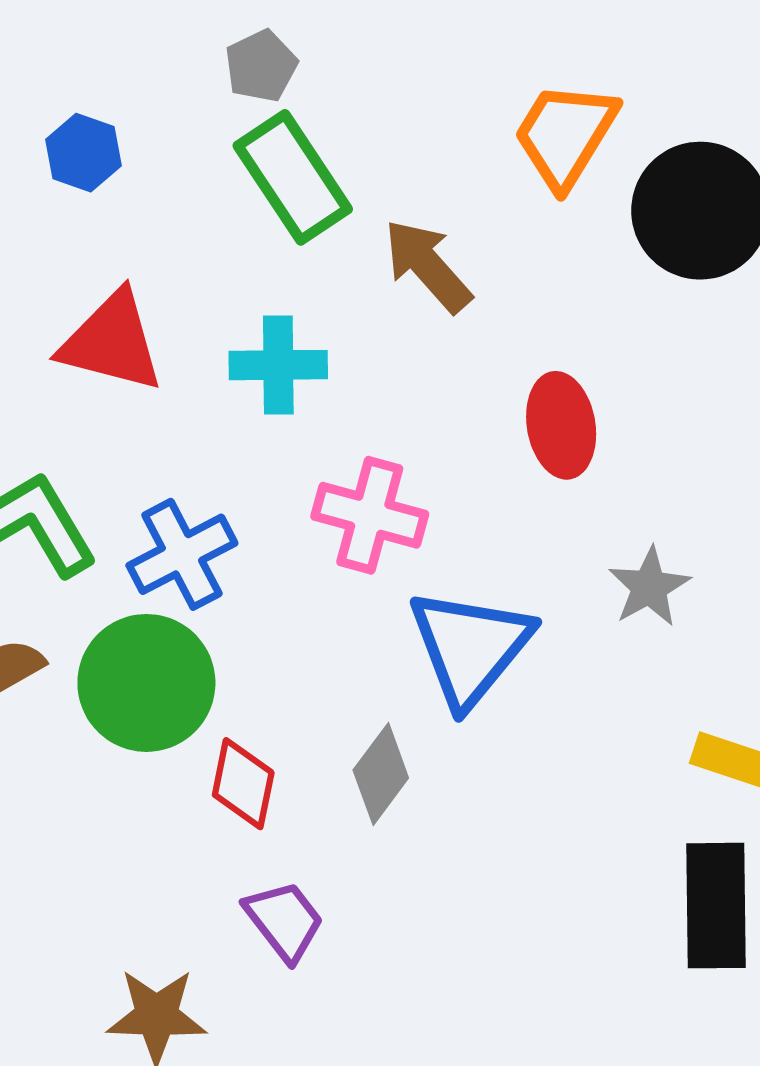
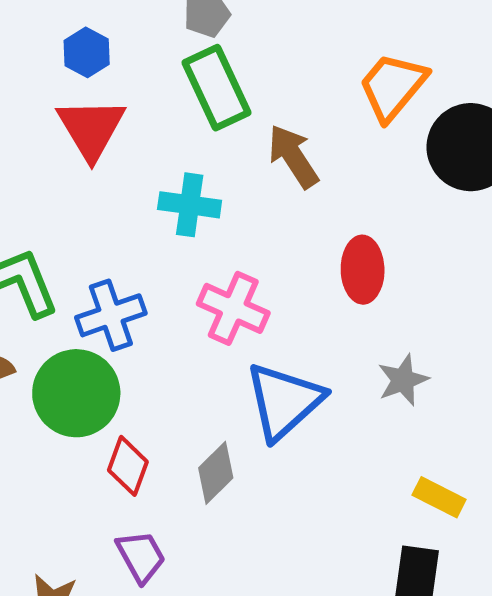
red triangle: (112, 342) -> (91, 129), moved, turned 36

